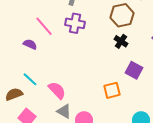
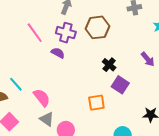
brown hexagon: (122, 15) -> (97, 27), moved
black cross: (121, 41) -> (109, 65), moved
purple semicircle: (30, 44) -> (58, 53), moved

